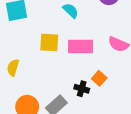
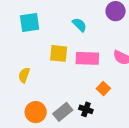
black cross: (82, 89) -> (86, 109), moved

